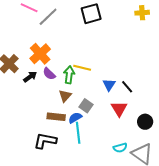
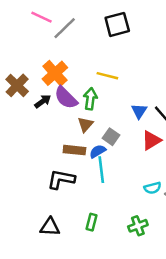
yellow line: (82, 68) -> (107, 76), moved
purple semicircle: (49, 74) -> (66, 98), size x1.5
red triangle: (119, 109) -> (151, 140), turned 30

